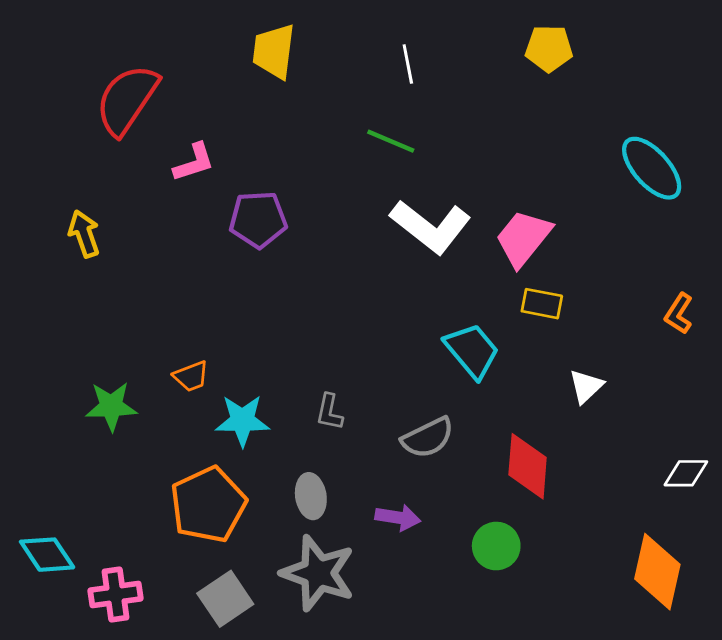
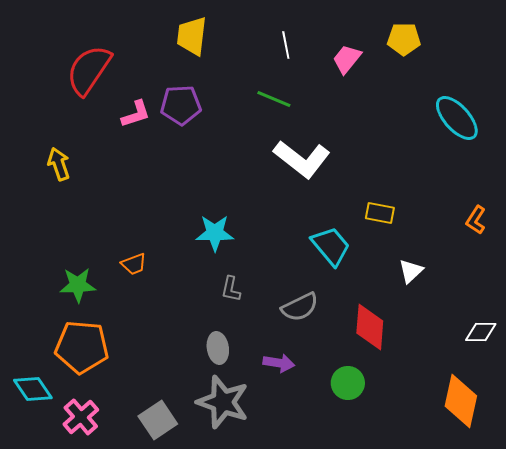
yellow pentagon: (549, 48) -> (404, 39), moved
purple pentagon: (258, 219) -> (181, 105), moved
pink trapezoid: (523, 238) -> (347, 59), moved, size x0.7
cyan star: (242, 421) -> (215, 233), moved
orange pentagon: (208, 505) -> (82, 347), moved, turned 30
pink cross: (116, 594) -> (81, 417), turned -33

